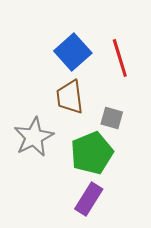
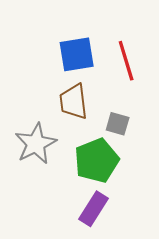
blue square: (73, 52) -> (77, 54), turned 33

